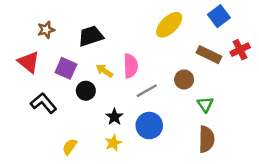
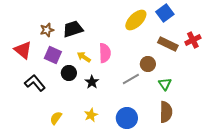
blue square: (219, 16) -> (165, 13), moved
brown star: (46, 30) -> (47, 30), moved
gray line: (147, 91) -> (131, 79), moved
black star: (114, 117) -> (92, 82), moved
blue circle: (149, 126) -> (127, 118), moved

